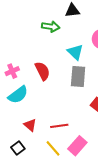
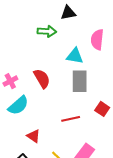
cyan triangle: (75, 52) -> (75, 56), turned -30
red line: (59, 126) -> (71, 119), moved

